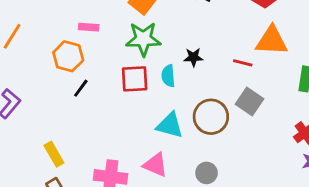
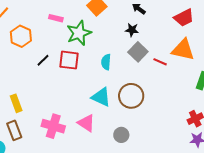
green star: (143, 39) -> (79, 33), moved, turned -30
orange hexagon: (68, 56) -> (21, 36), moved
black star: (193, 57) -> (132, 30), moved
red square: (135, 79) -> (69, 60), moved
gray square: (249, 101) -> (138, 52), moved

